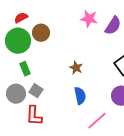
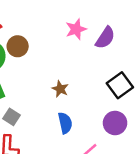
pink star: (89, 19) -> (76, 29), turned -30

